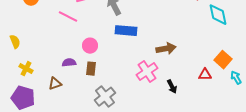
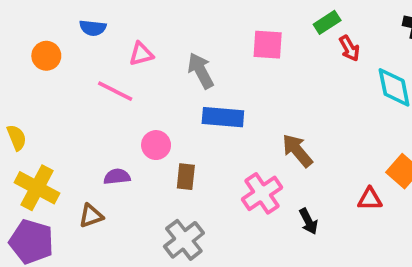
brown arrow: (166, 49) -> (297, 151), turned -120
yellow cross: (26, 69) -> (37, 188), size x1.6
brown rectangle: (91, 69) -> (186, 177), moved

